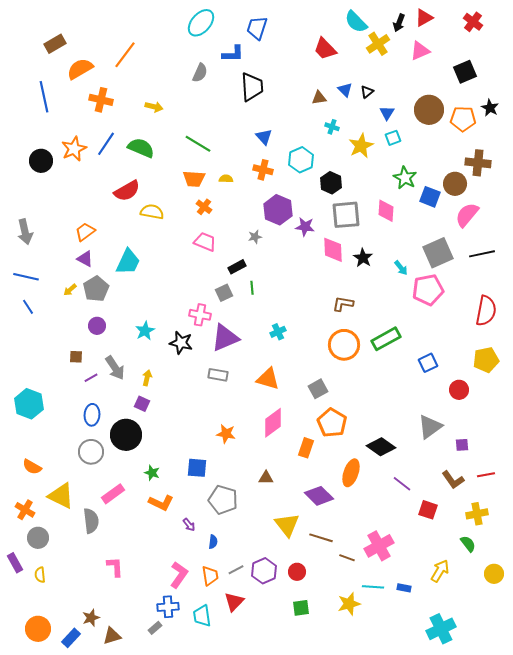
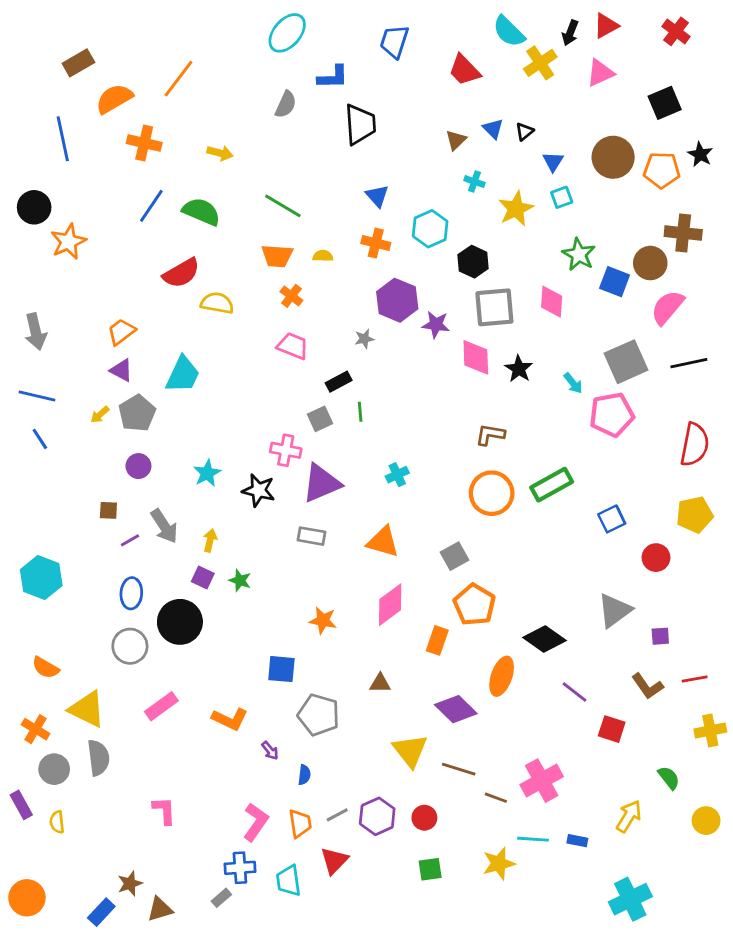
blue trapezoid: (257, 28) -> (394, 41), moved
brown triangle: (319, 98) -> (456, 140), turned -35
orange star: (74, 149) -> (68, 242), moved
black circle: (41, 161) -> (34, 207), moved
green star: (152, 473) -> (240, 580), moved
yellow cross: (477, 514) -> (710, 731), moved
gray semicircle: (91, 521) -> (98, 758), moved
orange circle: (38, 629) -> (27, 898), moved

